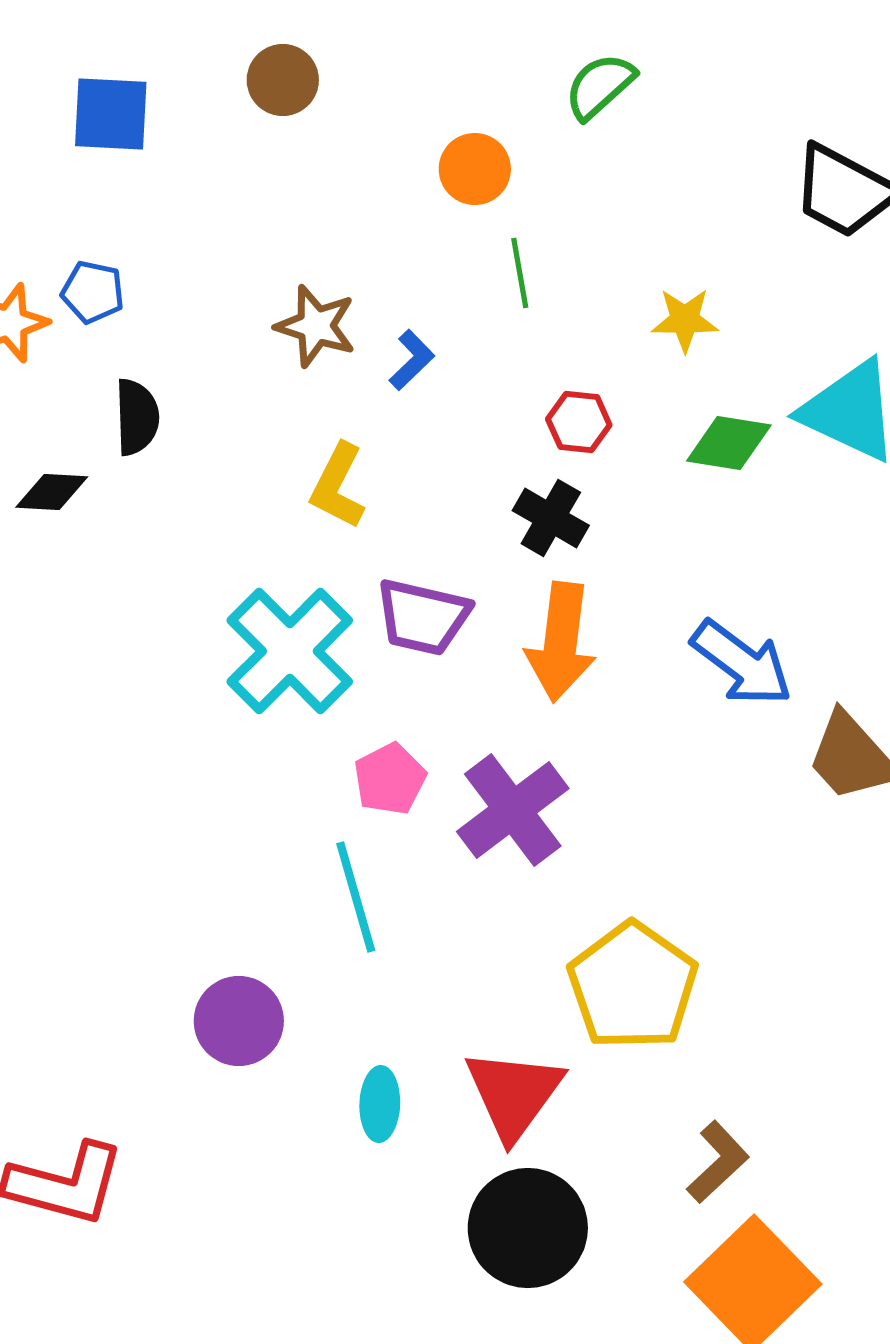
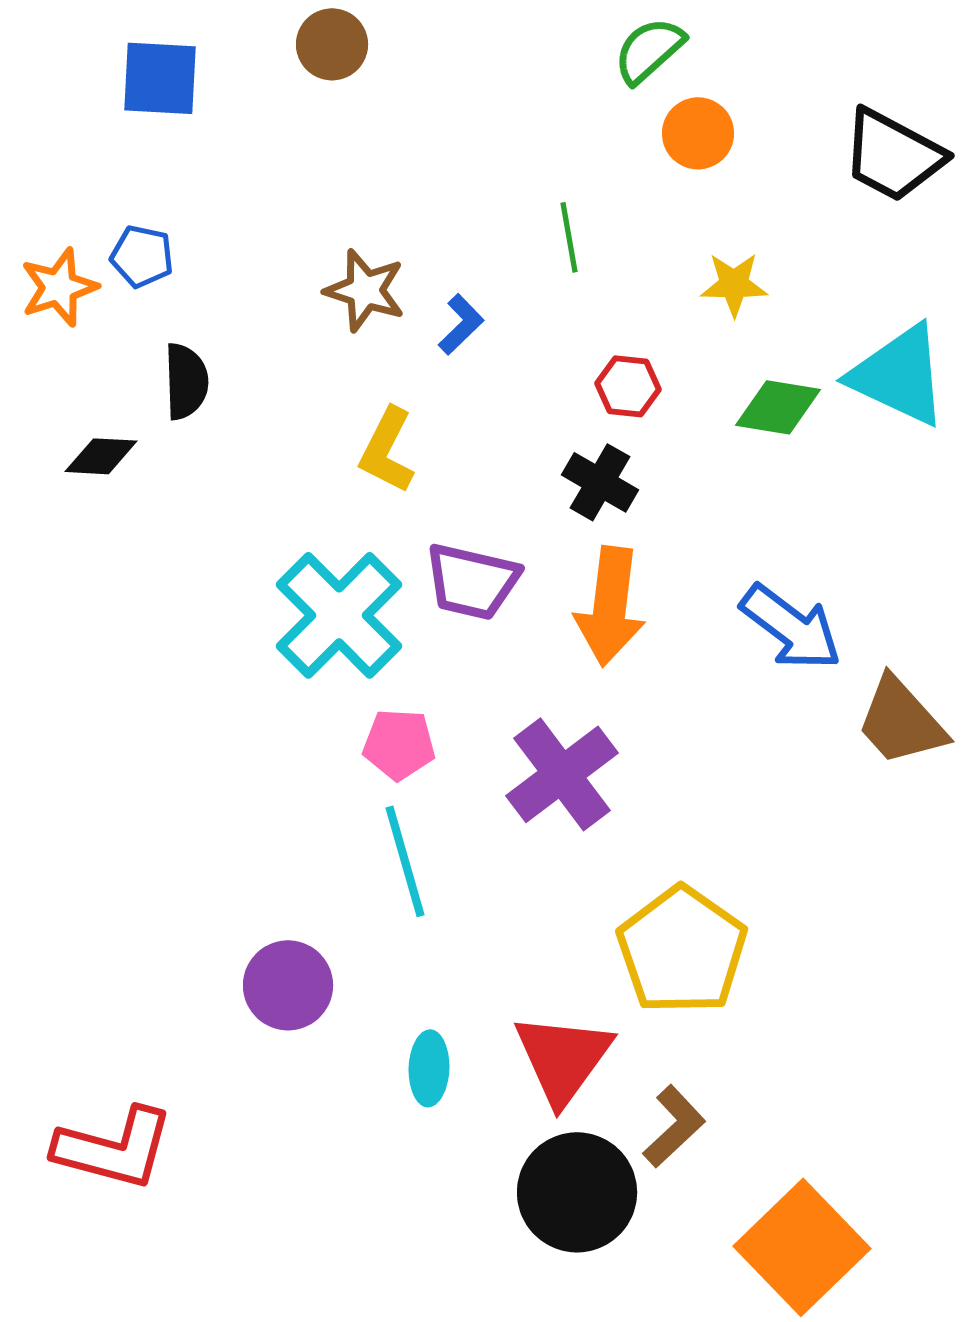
orange circle: (475, 169) -> (698, 133), moved
pink pentagon: (390, 779) -> (399, 744), moved, turned 30
brown L-shape: (718, 1162) -> (674, 1126), moved

